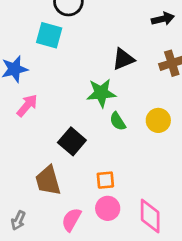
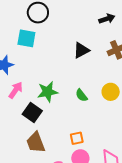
green star: (101, 93) -> (48, 92), moved
black square: (72, 141) -> (32, 112), moved

